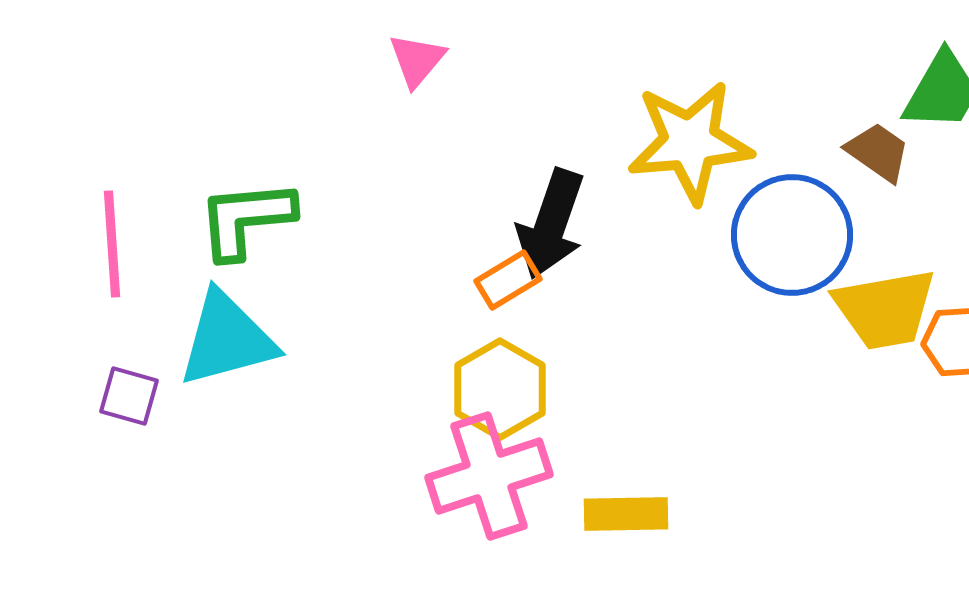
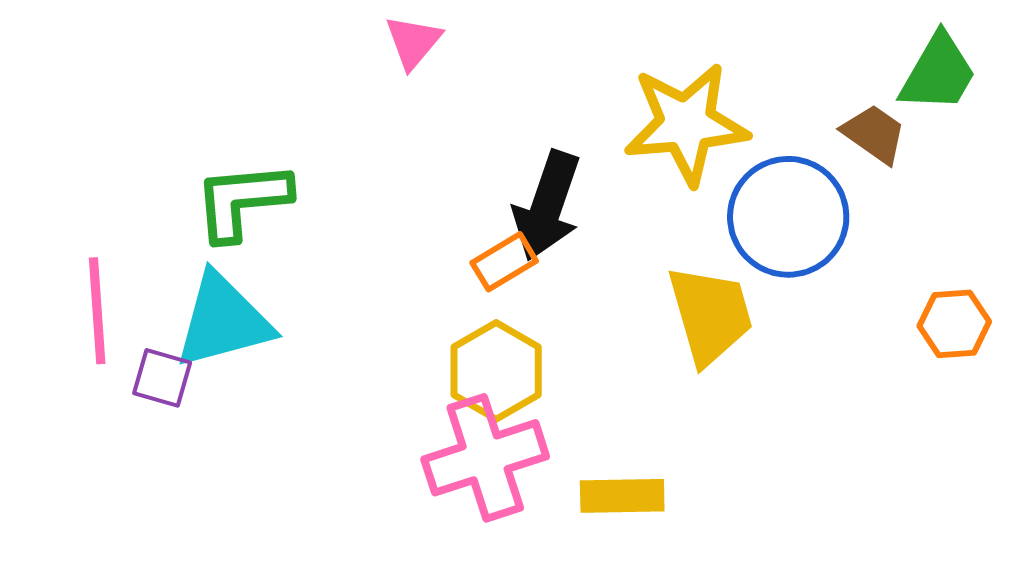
pink line: (112, 244) -> (97, 311), moved
yellow trapezoid: (885, 309) -> (710, 315), moved, turned -96
purple square: (129, 396) -> (162, 378), moved

